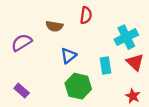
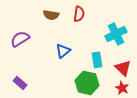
brown semicircle: (54, 26) -> (51, 15), moved
red triangle: (135, 62) -> (123, 68), moved
green hexagon: (78, 86) -> (87, 83), moved

